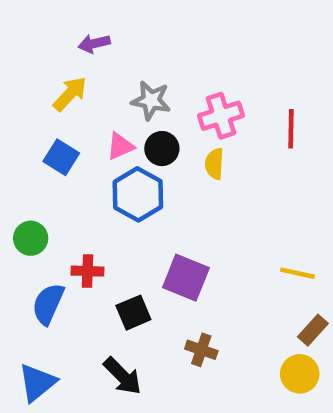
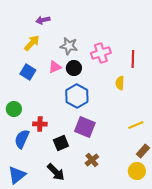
yellow semicircle: (214, 164) -> (120, 83), moved
blue hexagon: (138, 194) -> (77, 96), moved
yellow line: (298, 273) -> (136, 125), turned -35
brown cross: (201, 350) -> (92, 160), turned 32

